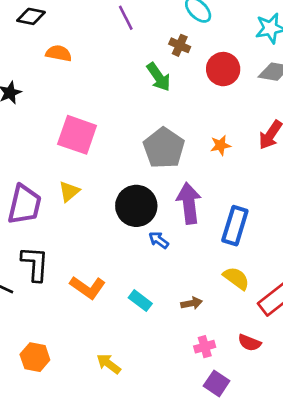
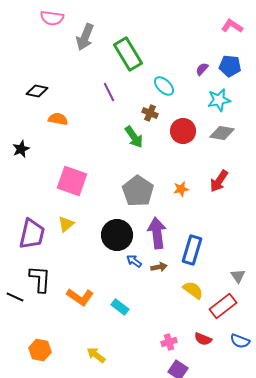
brown arrow: (192, 303) -> (159, 267), moved

